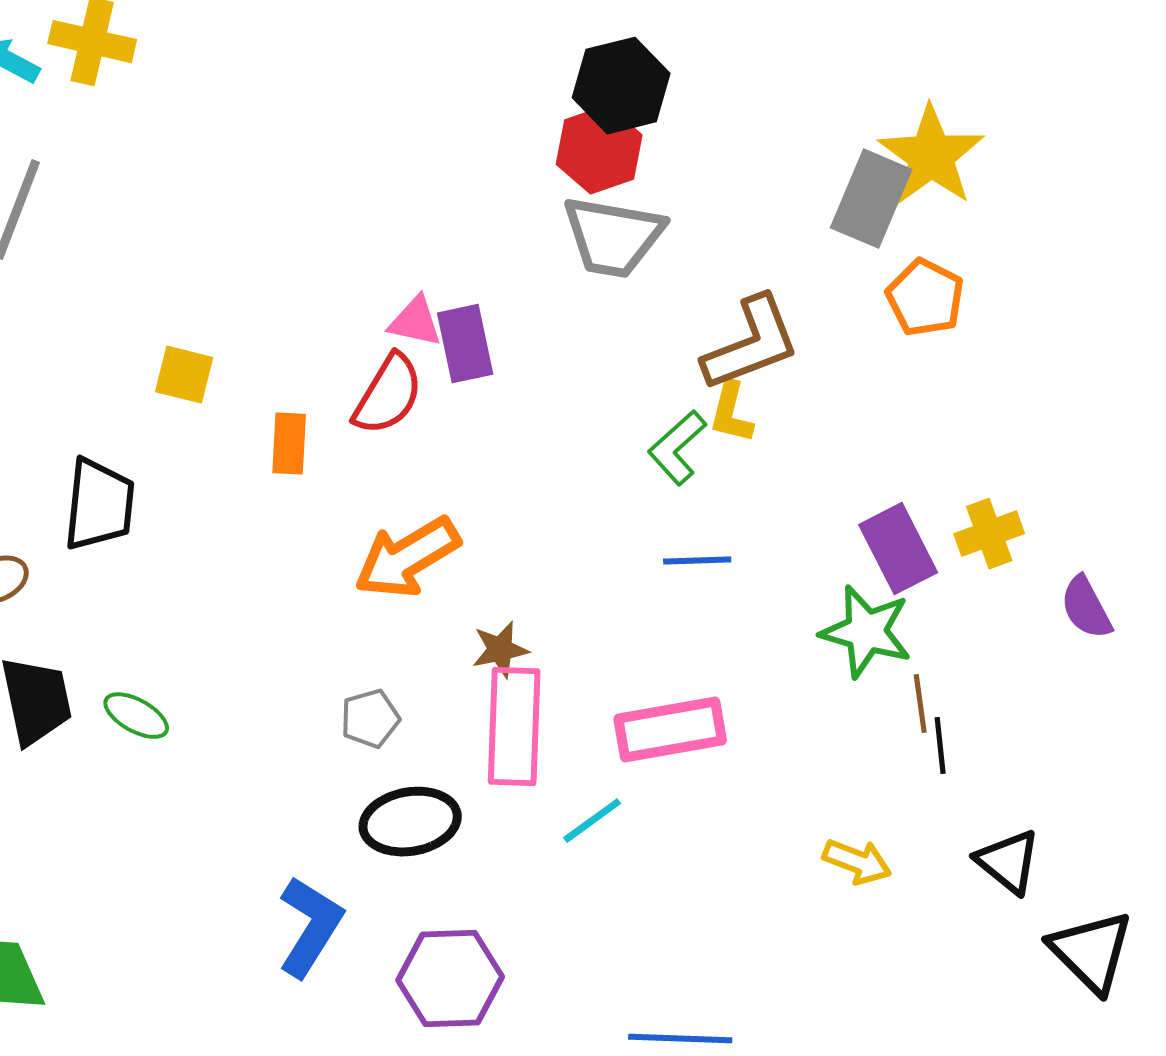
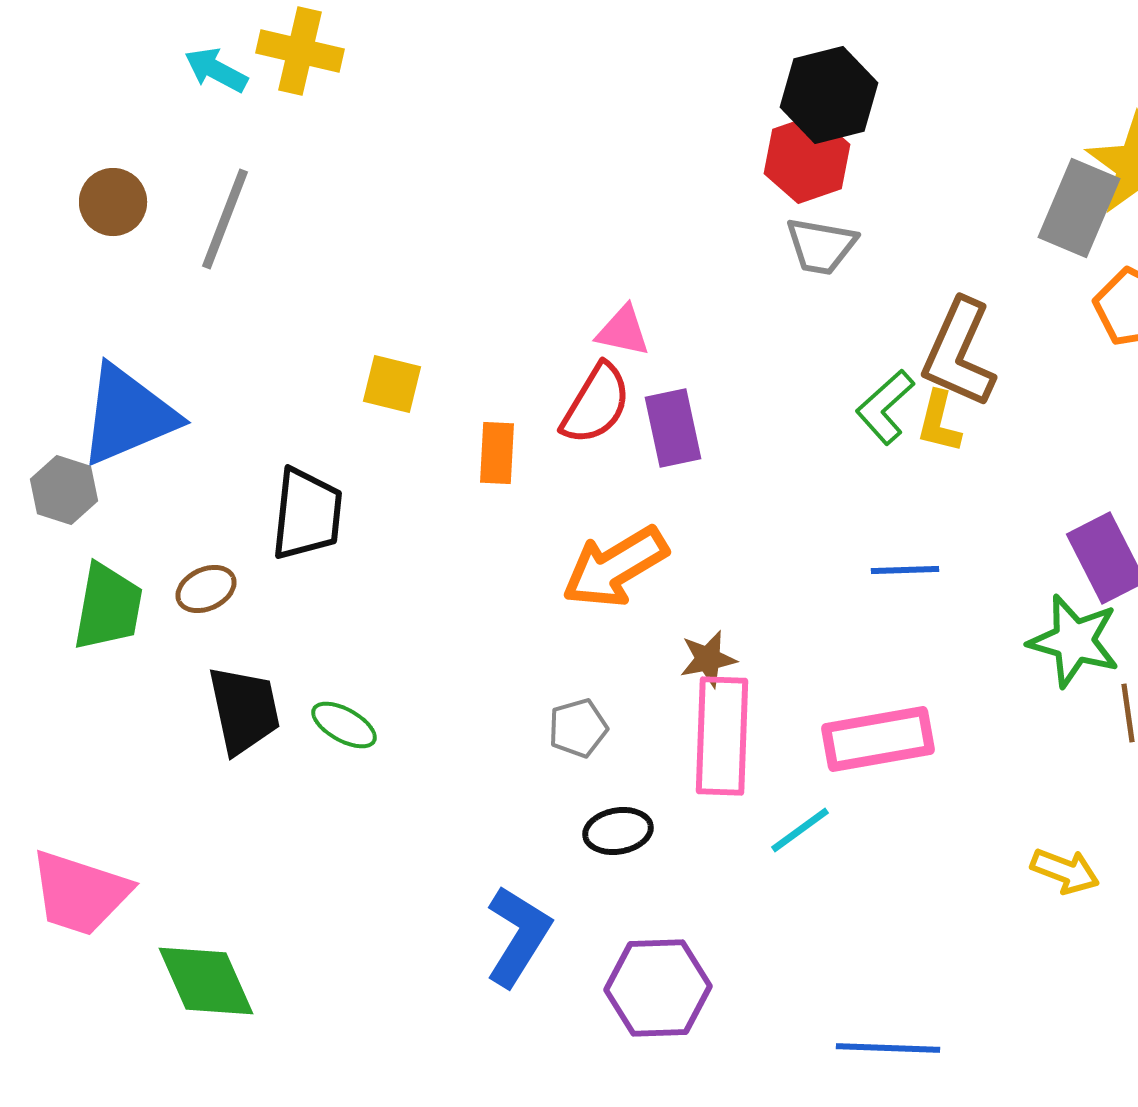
gray trapezoid: (613, 237) -> (821, 246), size x0.7
purple rectangle: (465, 344) -> (673, 428), moved
brown L-shape: (751, 344) -> (959, 353), turned 135
green L-shape: (677, 448) -> (885, 407), moved
black ellipse: (410, 822) -> (618, 831), size x0.7

